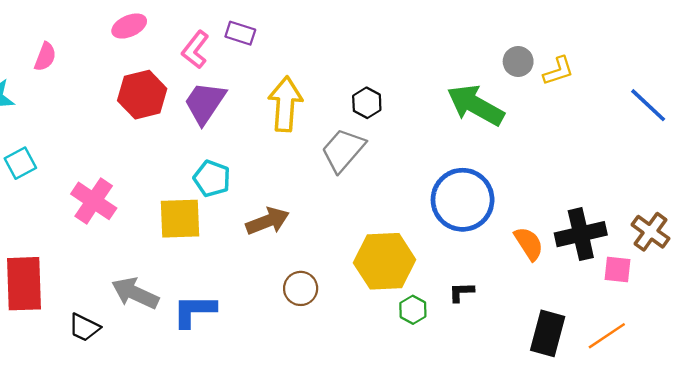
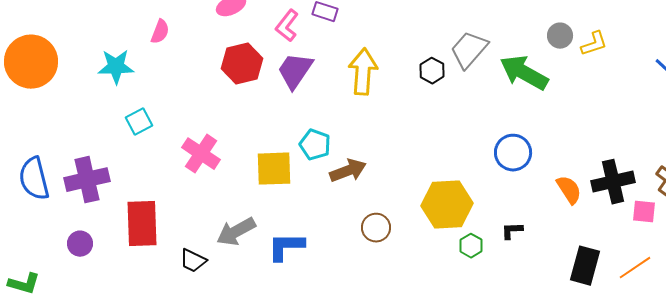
gray trapezoid: (343, 150) -> (469, 50), moved
cyan pentagon: (212, 179) -> (315, 145), moved
blue circle: (463, 200) -> (513, 153), size x0.7
gray arrow: (135, 293) -> (236, 232), turned -54

